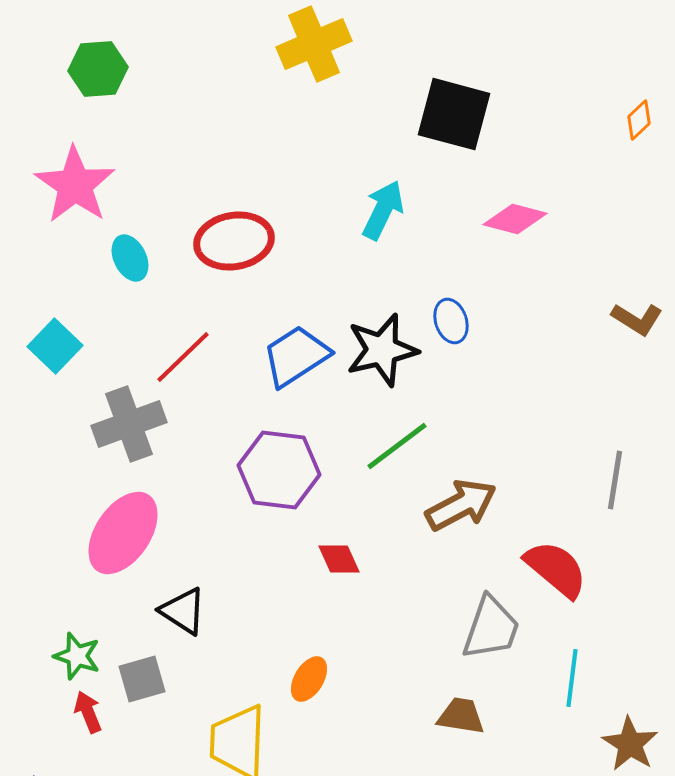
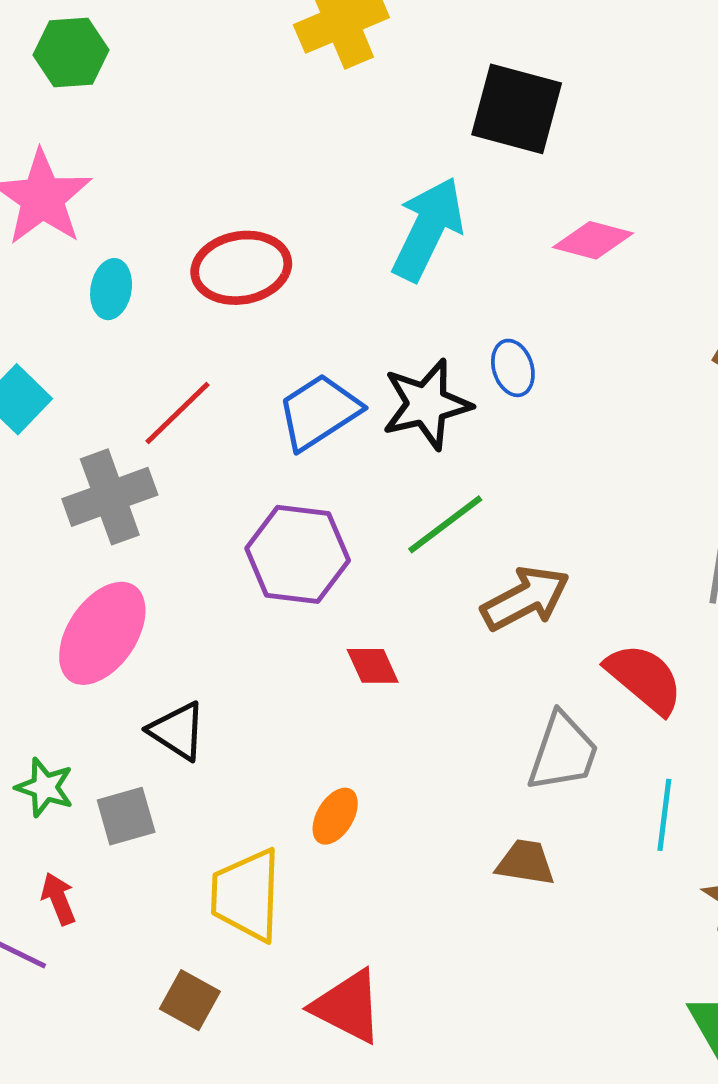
cyan arrow: (383, 210) -> (428, 229), size x1.4
cyan ellipse: (130, 258) -> (111, 289), turned 36
red arrow: (88, 712) -> (58, 899), moved

